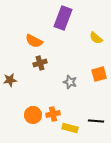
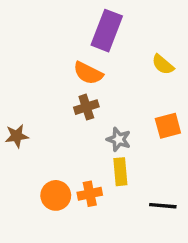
orange semicircle: (34, 41) -> (88, 73), moved
brown cross: (40, 63) -> (86, 107), moved
yellow rectangle: (70, 128) -> (120, 172), moved, turned 70

